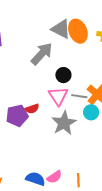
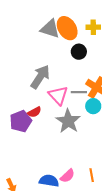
gray arrow: (42, 54) -> (40, 77), moved
black circle: (63, 75) -> (79, 52), moved

